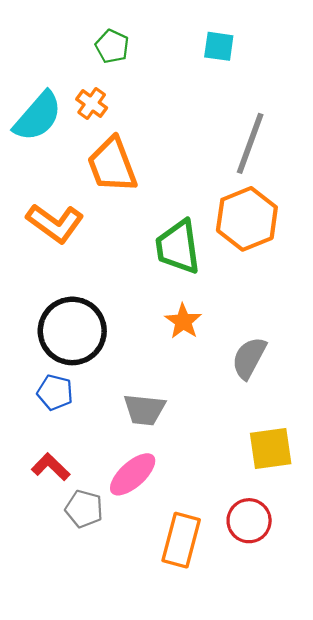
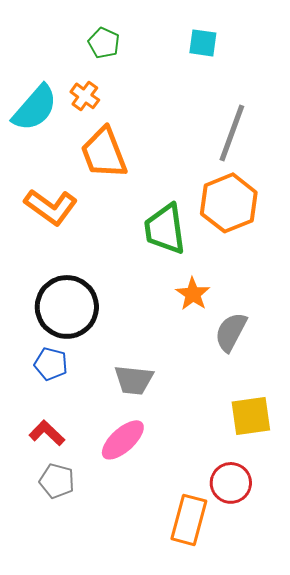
orange star: (183, 321) -> (193, 294), moved
gray pentagon: (84, 509) -> (57, 481), moved
orange rectangle: (181, 540) -> (189, 520), moved

